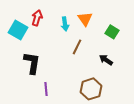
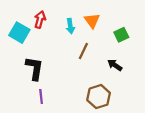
green square: (112, 32) -> (121, 35), turned 32
purple line: (46, 89) -> (41, 97), moved

